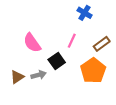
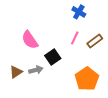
pink line: (72, 41) -> (75, 38), moved
orange pentagon: (93, 71) -> (87, 79), moved

